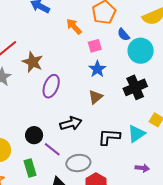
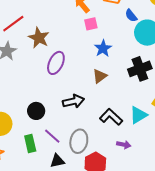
pink square: (95, 46) -> (91, 24), moved
black L-shape: (109, 137) -> (111, 117), turned 35
purple line: (52, 149) -> (52, 136), moved
gray ellipse: (78, 163) -> (79, 141), turned -75
purple arrow: (142, 168) -> (124, 145), moved

